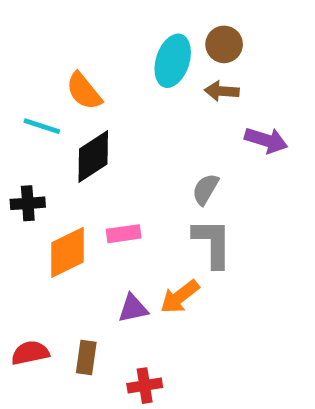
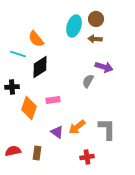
purple arrow: (266, 140) -> (104, 67), moved
gray L-shape: (212, 243) -> (107, 129), moved
orange diamond: (68, 252) -> (29, 108), turned -45
purple triangle: (133, 308) -> (57, 132), turned 48
red cross: (145, 386) -> (87, 157), moved

